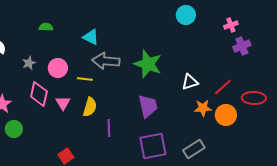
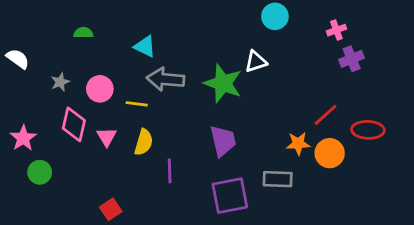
white triangle: (190, 82) -> (256, 61), moved
gray rectangle: (194, 149) -> (278, 179), moved, turned 35

